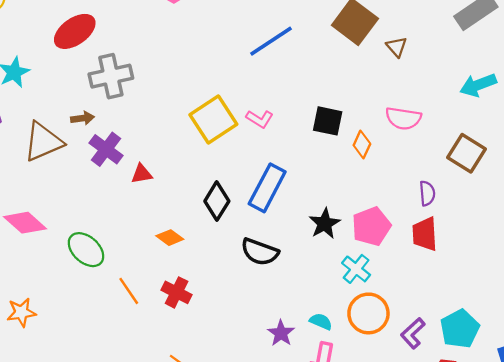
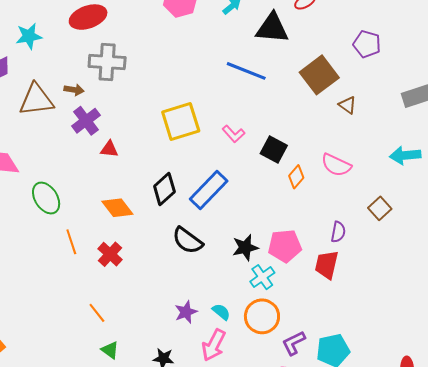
blue line: (271, 41) -> (246, 71), turned 39
brown triangle: (397, 47) -> (347, 105), turned -30
pink L-shape: (260, 119) -> (234, 134), moved
brown square: (467, 153) -> (380, 208), size x0.7
black star: (325, 224) -> (245, 247), moved
orange diamond: (170, 238) -> (117, 208), size x1.4

